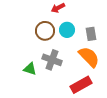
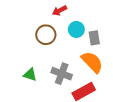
cyan circle: (67, 30) -> (76, 29), moved
gray cross: (52, 60) -> (62, 74), moved

